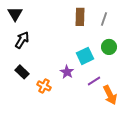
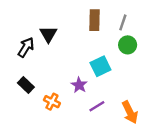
black triangle: (15, 14) -> (48, 34), moved
green circle: (109, 47) -> (128, 45), moved
purple line: (94, 81) -> (97, 106), moved

